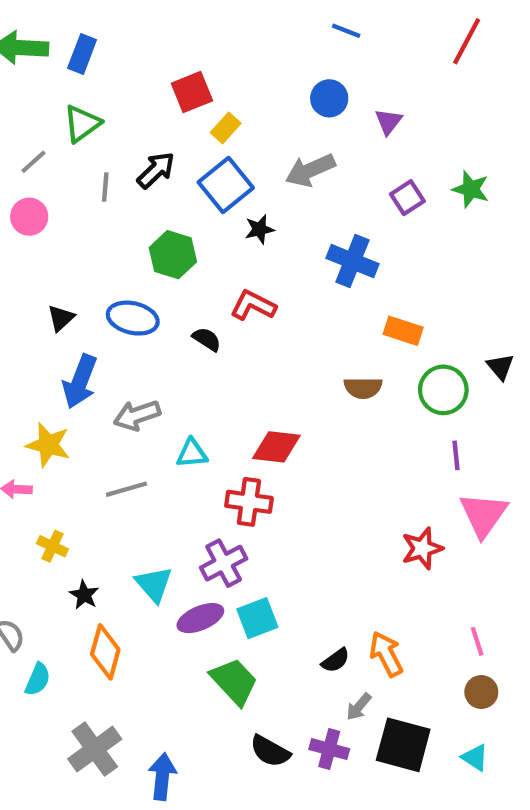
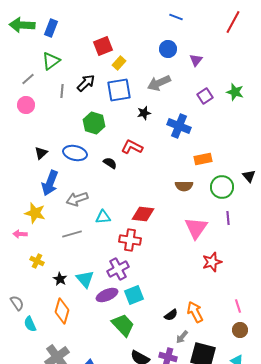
blue square: (226, 185) -> (119, 90), turned 30
black star: (260, 229) -> (144, 113), moved
orange rectangle: (403, 331) -> (203, 159), turned -30
pink triangle: (483, 515) -> (196, 228), moved
black star: (84, 595) -> (60, 279), moved
cyan semicircle: (38, 679) -> (30, 324), turned 133

